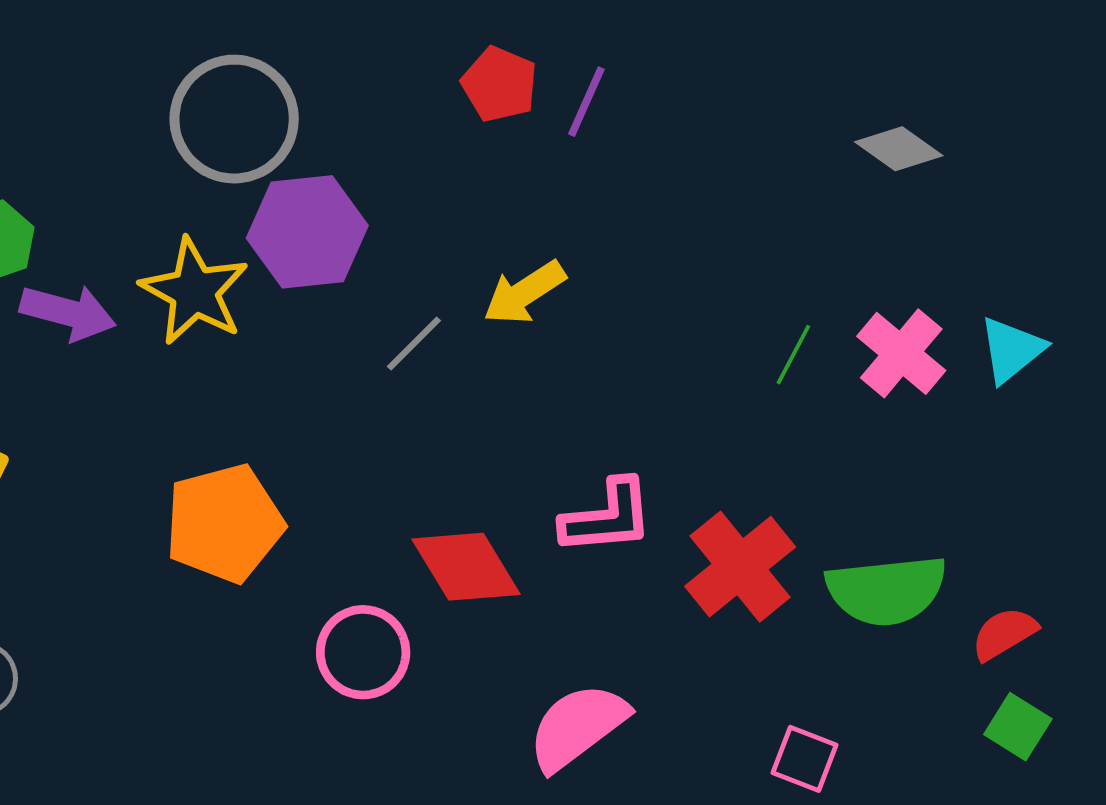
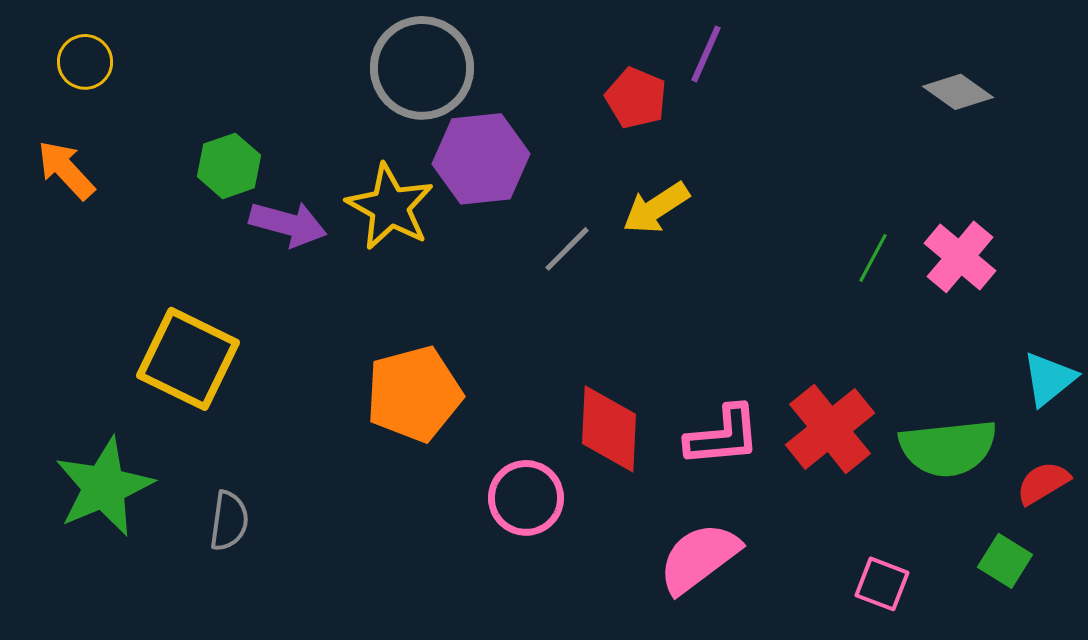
red pentagon: (499, 84) -> (636, 98), moved
cyan triangle: (1012, 350) -> (1049, 379), moved
pink L-shape: (607, 517) -> (723, 436), moved
red diamond: (466, 567) -> (609, 429), turned 34
green square: (1018, 727) -> (1005, 561), moved

